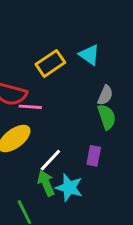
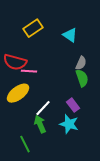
yellow rectangle: (50, 63) -> (33, 28), moved
purple rectangle: (94, 156) -> (73, 105), turned -48
cyan star: (69, 188) -> (69, 124), moved

